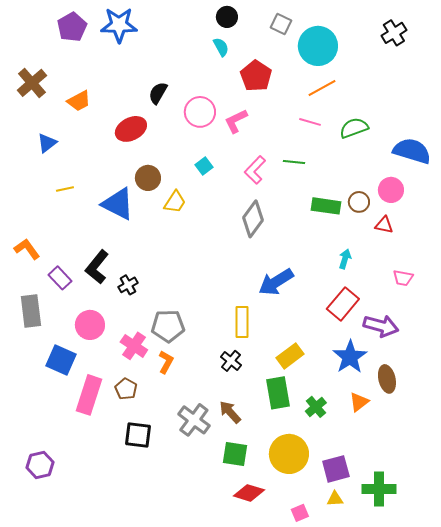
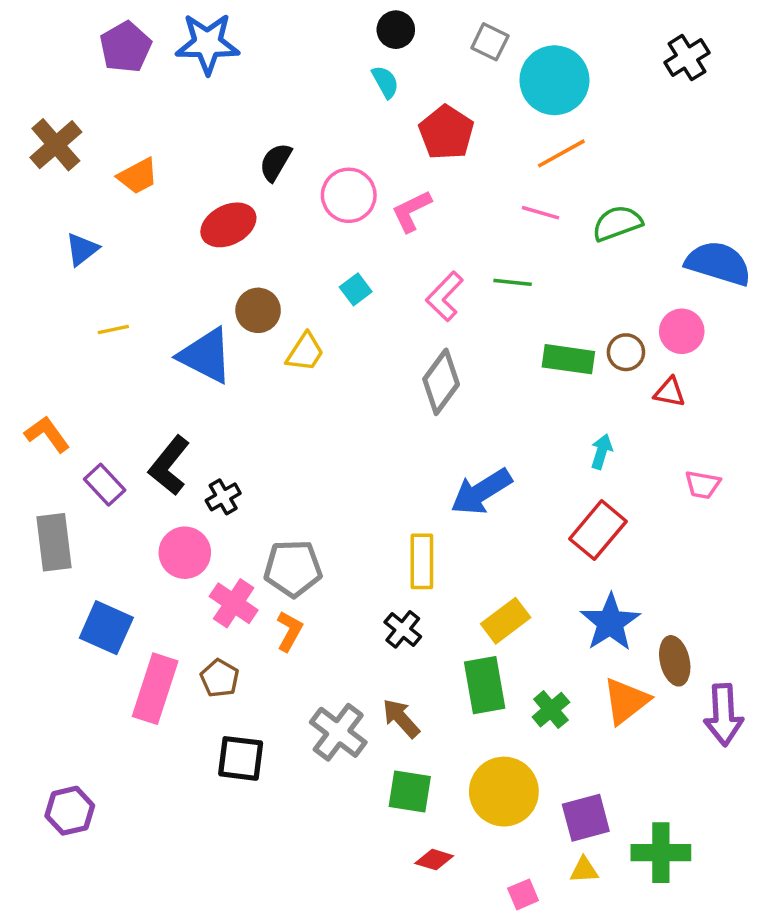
pink circle: (90, 325) -> (185, 553), moved
purple arrow: (381, 326) -> (724, 715), moved, turned 72
orange triangle: (359, 402) -> (626, 701), size x1.4
red diamond: (249, 493) -> (434, 860), size x0.7

